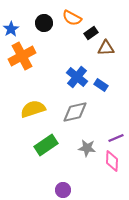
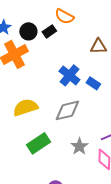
black circle: (44, 23) -> (28, 31), moved
black rectangle: (91, 33) -> (49, 31), moved
gray star: (87, 148) -> (79, 146), turned 30

